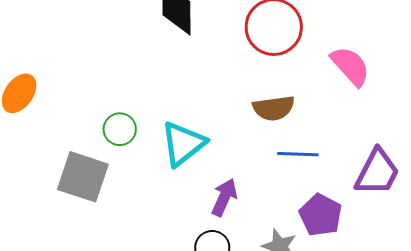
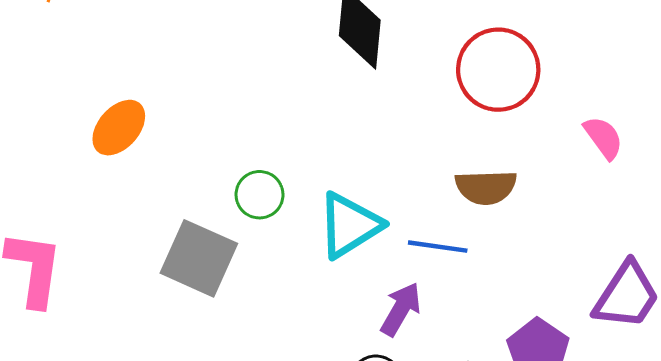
pink semicircle: (350, 66) -> (603, 138), size x0.7
blue line: (298, 154) -> (438, 247), moved

